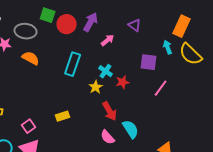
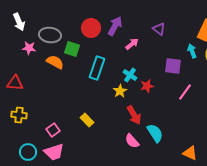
green square: (48, 15) -> (72, 49), moved
yellow rectangle: (63, 116) -> (87, 120), turned 64

